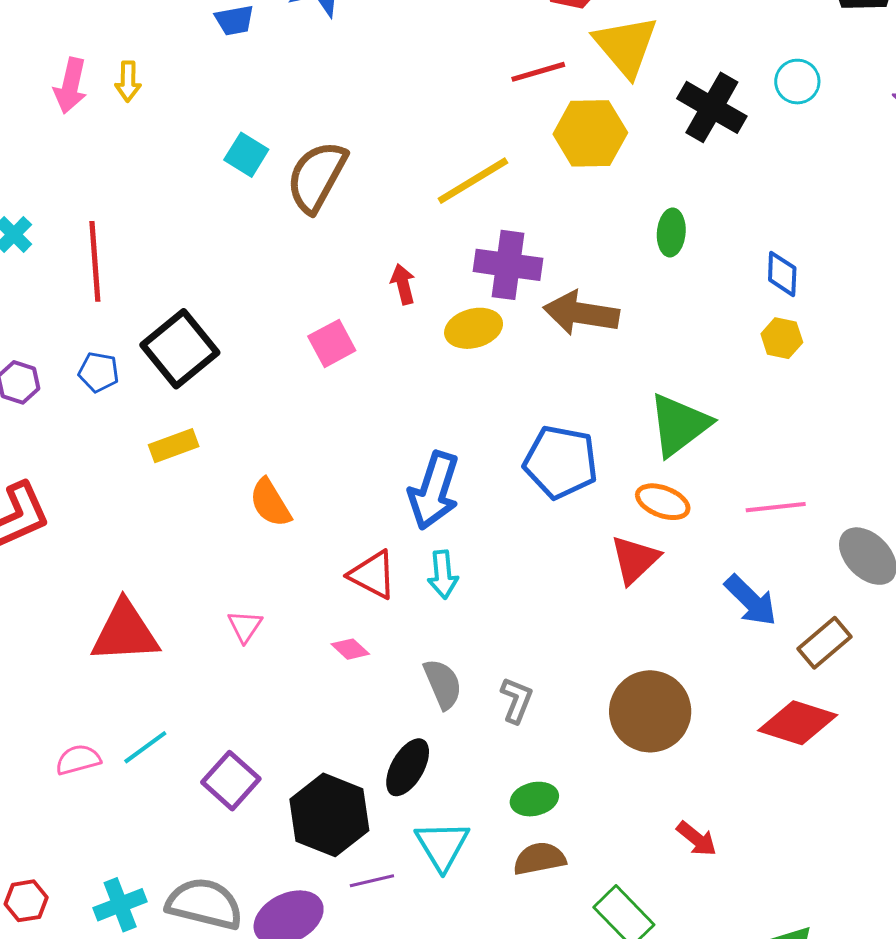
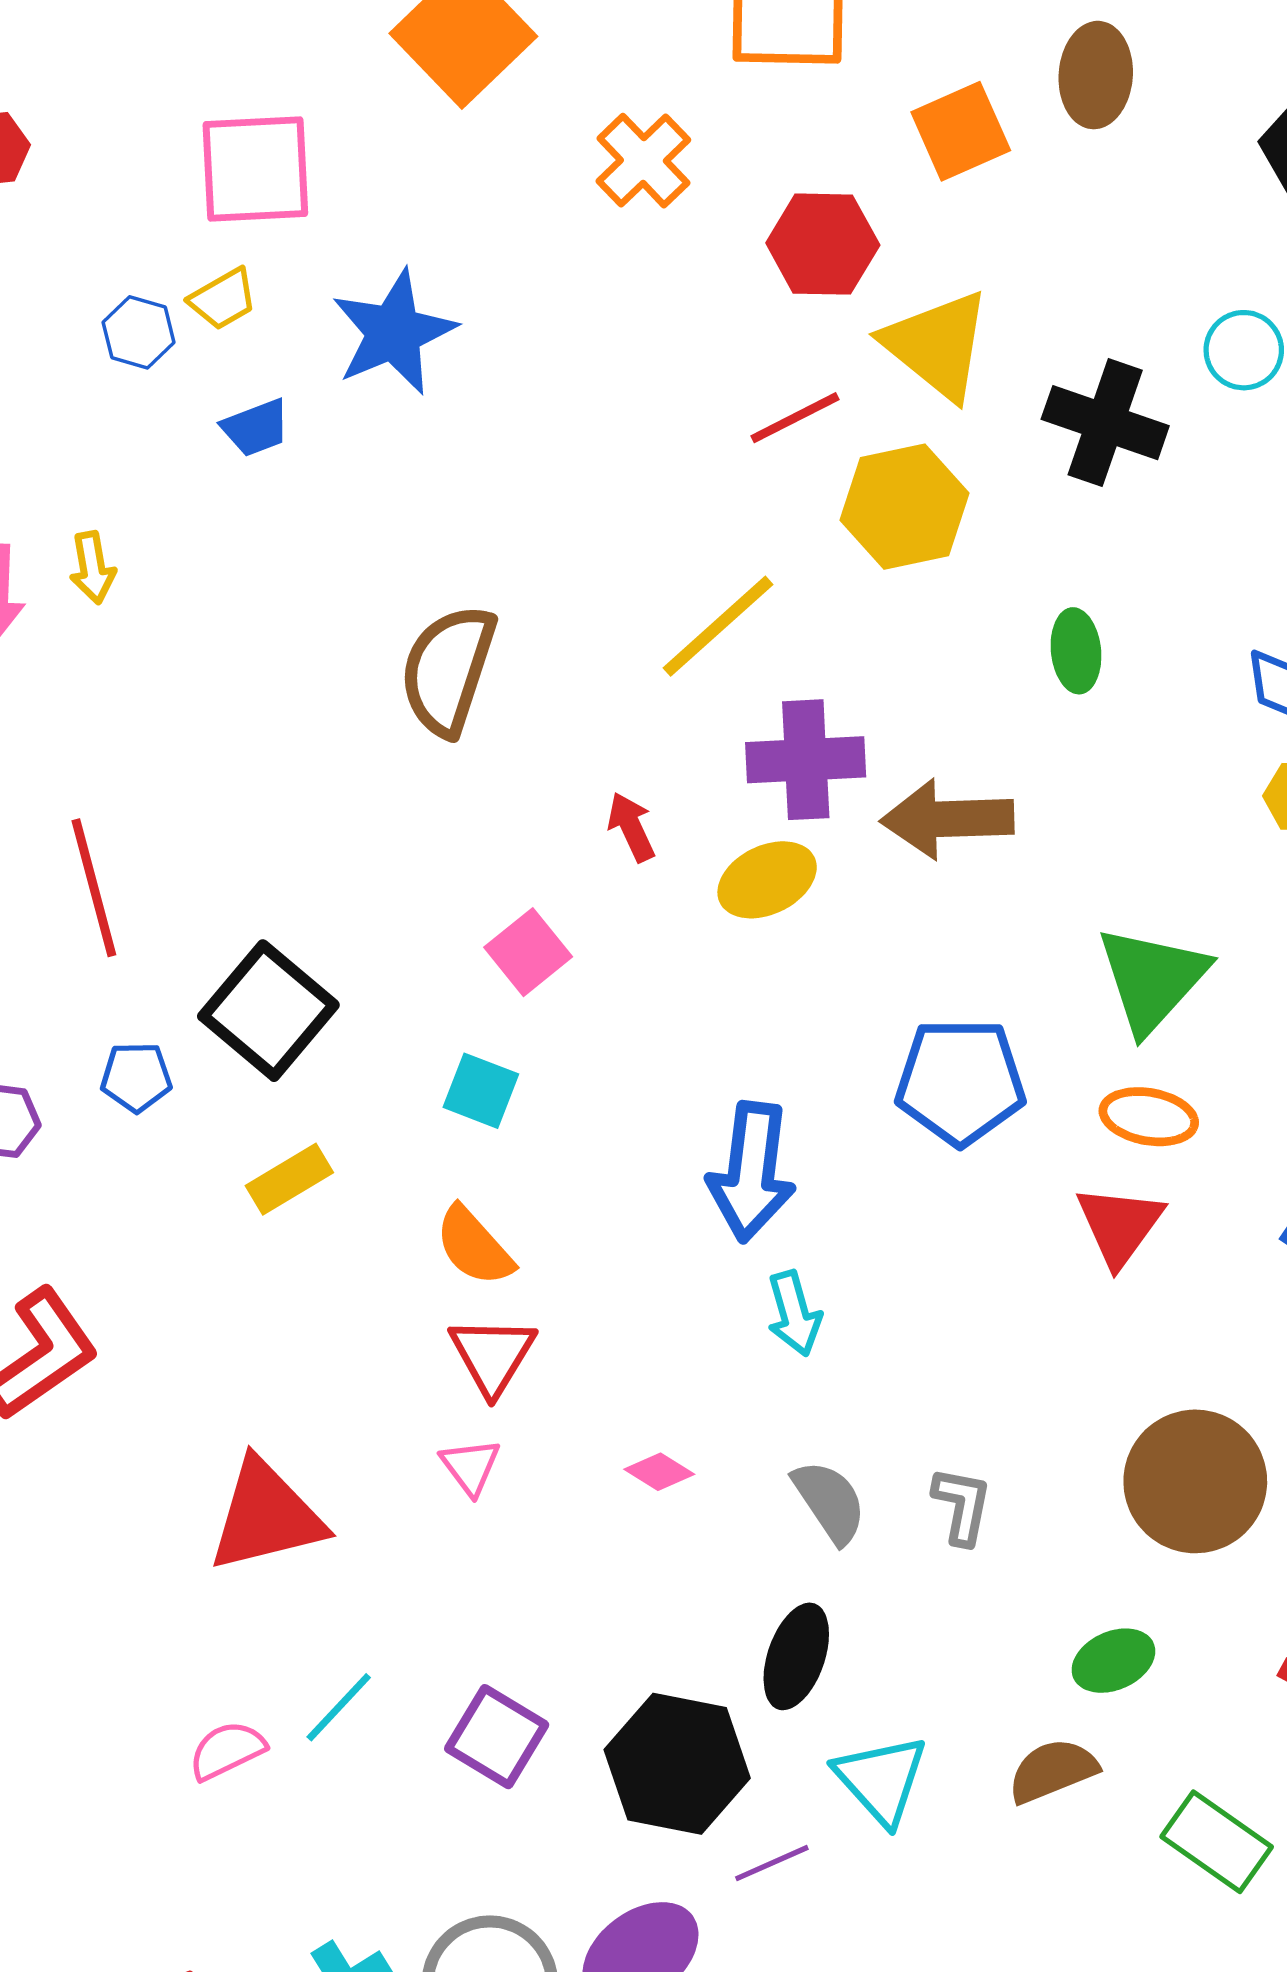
cyan square: (246, 155) -> (481, 1091), moved
red triangle: (373, 575) -> (492, 1355), moved, turned 44
green ellipse: (534, 799) -> (1113, 1661), moved

